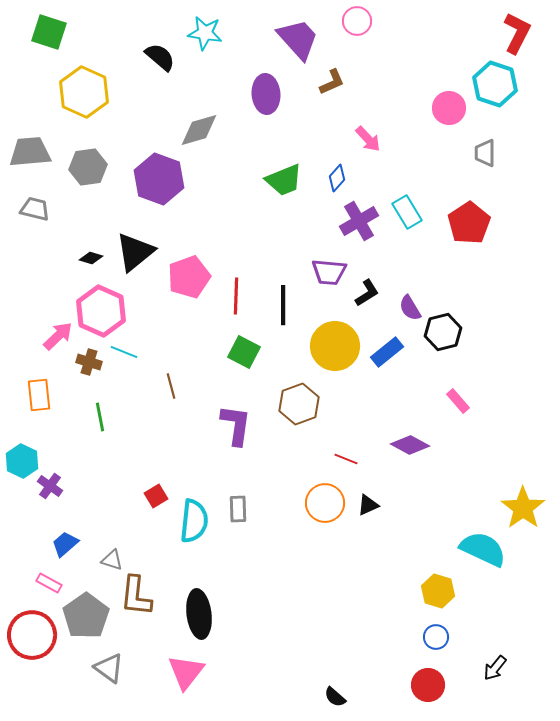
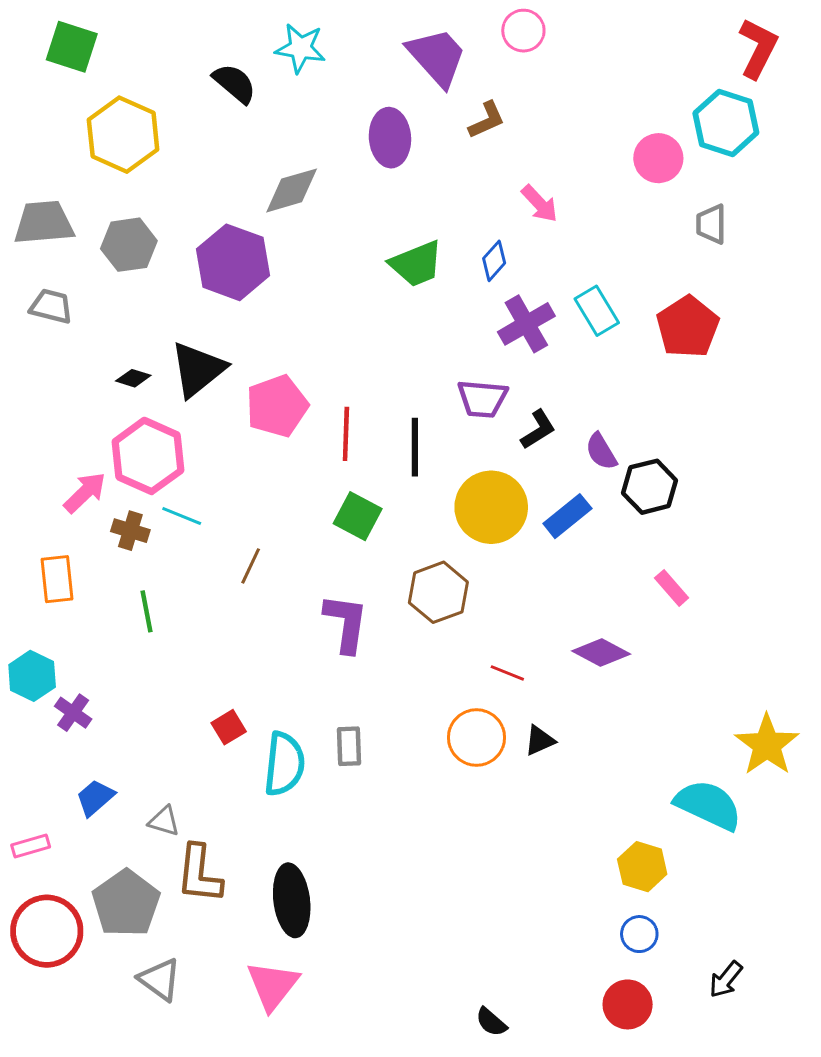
brown line: (171, 386) -> (251, 566), turned 40
pink rectangle: (49, 583) -> (31, 846), moved, turned -45

